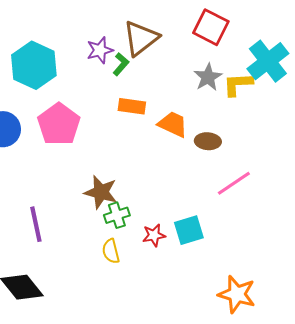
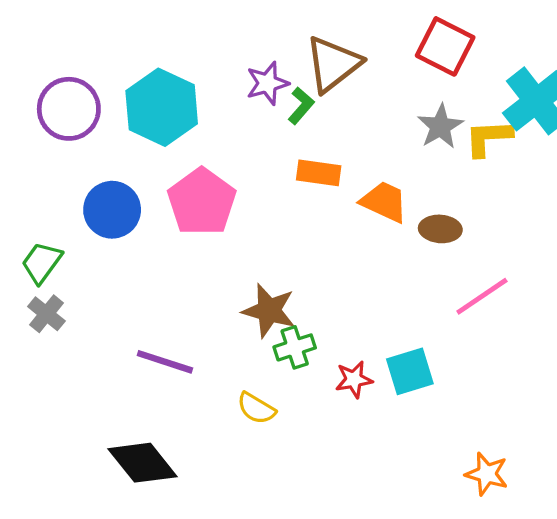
purple line: (36, 224) -> (165, 362), turned -60
yellow semicircle: (111, 251) -> (256, 408), moved, turned -45
orange star: (237, 294) -> (487, 474), size x0.7

